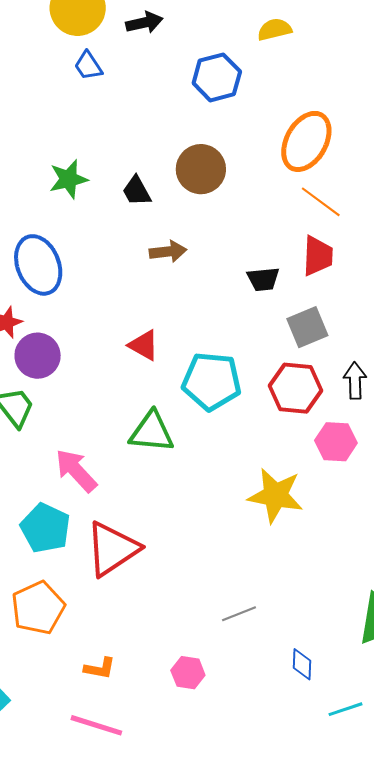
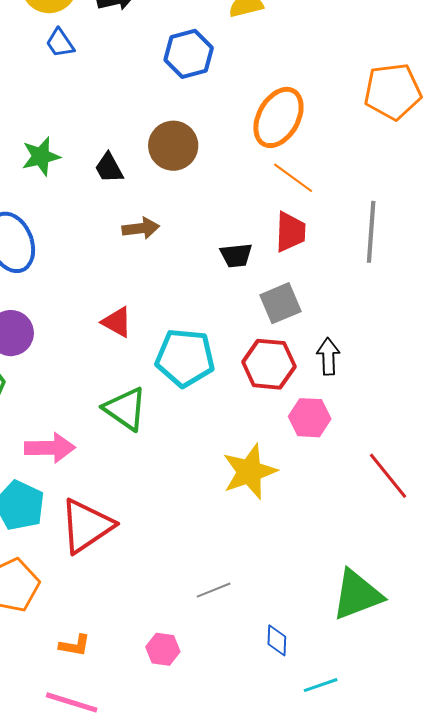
green triangle: (152, 432) -> (125, 409), turned 30
pink arrow: (76, 471) -> (50, 448), turned 132
yellow star: (275, 495) -> (249, 472), turned -30

